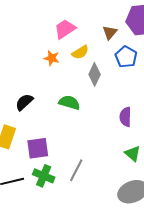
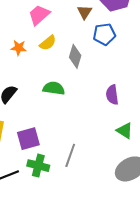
yellow semicircle: (80, 52) -> (48, 43), moved
blue pentagon: (126, 57) -> (104, 34), turned -30
orange star: (52, 58) -> (19, 48), moved

